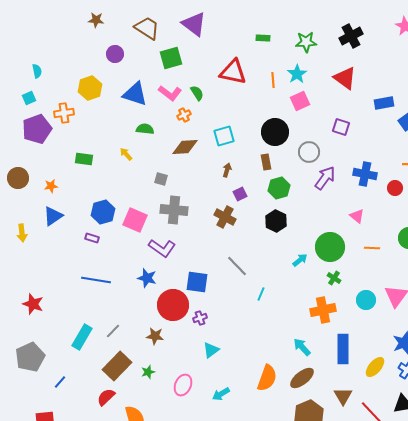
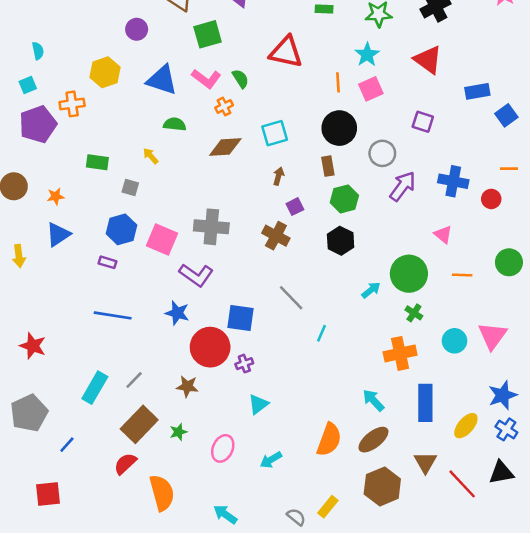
orange line: (273, 80) -> (338, 82), moved
gray square: (161, 179) -> (130, 188), moved

